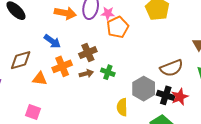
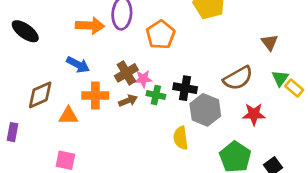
pink star: (108, 13) -> (143, 79), moved
orange cross: (62, 66) -> (95, 96), turned 30
black cross: (166, 95) -> (185, 88), moved
red star: (180, 97) -> (254, 114), turned 30

